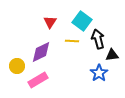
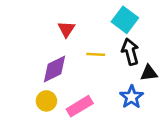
cyan square: (82, 21) -> (125, 20), moved
yellow circle: (17, 66) -> (46, 101), moved
pink rectangle: (38, 80) -> (80, 106), moved

